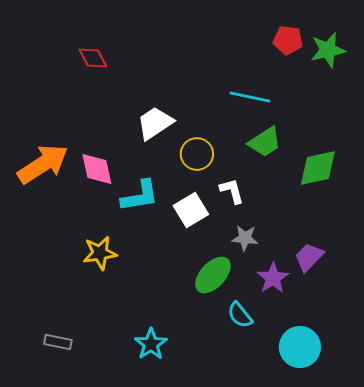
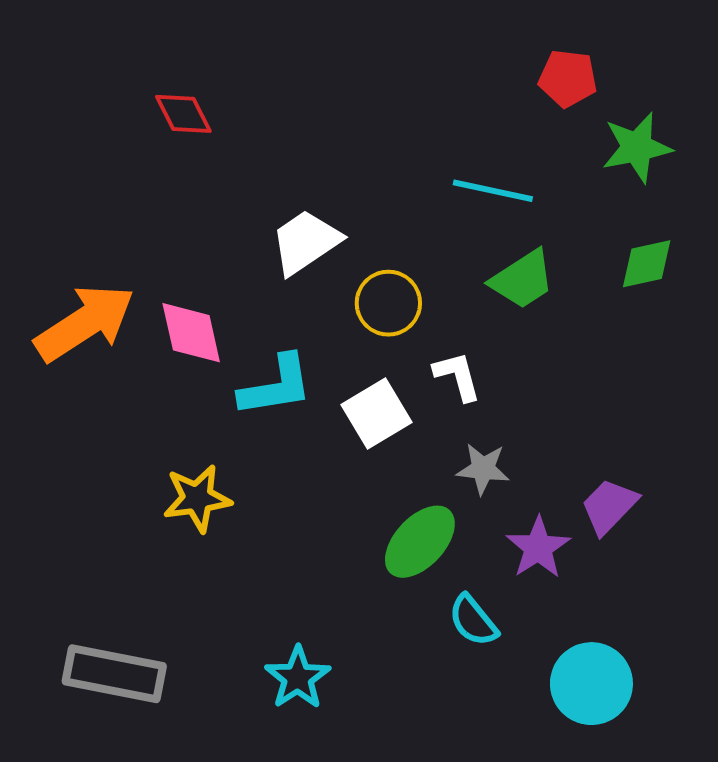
green star: (328, 50) -> (637, 147), moved
green diamond: (318, 168) -> (647, 264), moved, size x0.7
gray rectangle: (58, 342) -> (114, 674), size x1.8

